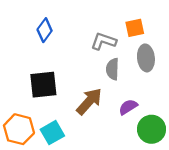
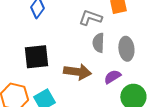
gray ellipse: (146, 58) -> (126, 49), moved
brown arrow: (89, 101) -> (77, 72), turned 56

